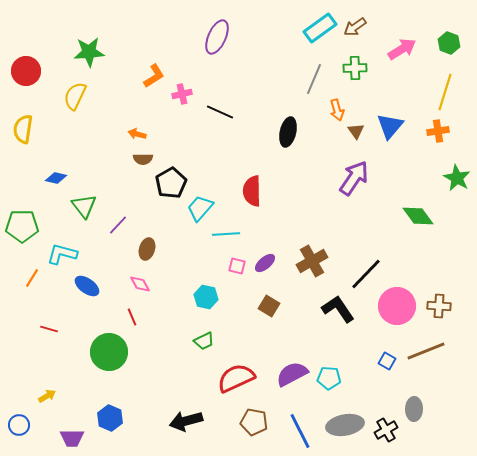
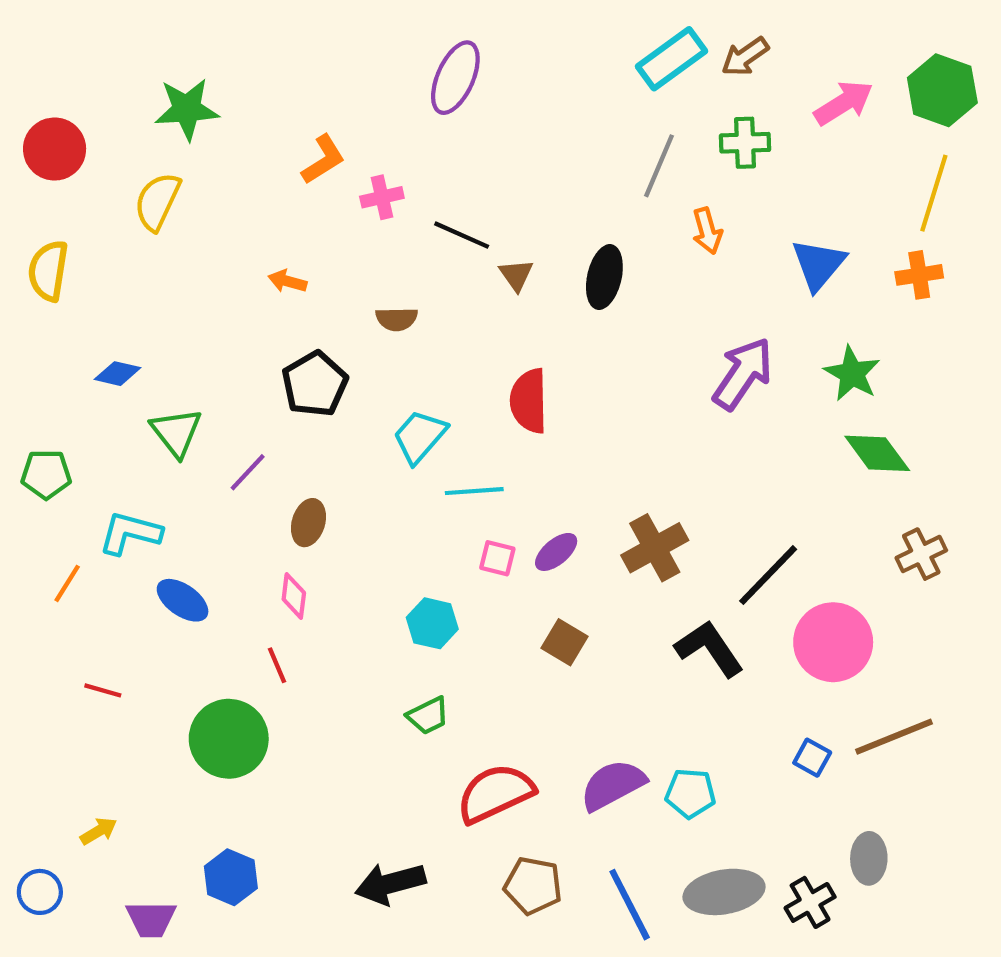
green hexagon: (449, 43) -> (942, 90), size x1.5
brown triangle: (356, 131) -> (516, 275), moved
brown semicircle: (143, 159) -> (397, 319), moved
green star: (457, 178) -> (852, 374), moved
black pentagon: (171, 183) -> (315, 384), moved
green pentagon: (22, 226) -> (46, 474), size x0.7
pink diamond: (140, 284) -> (294, 596), turned 35
brown cross: (439, 306) -> (921, 554), moved, turned -30

